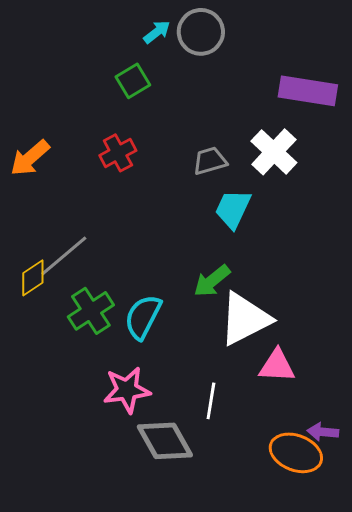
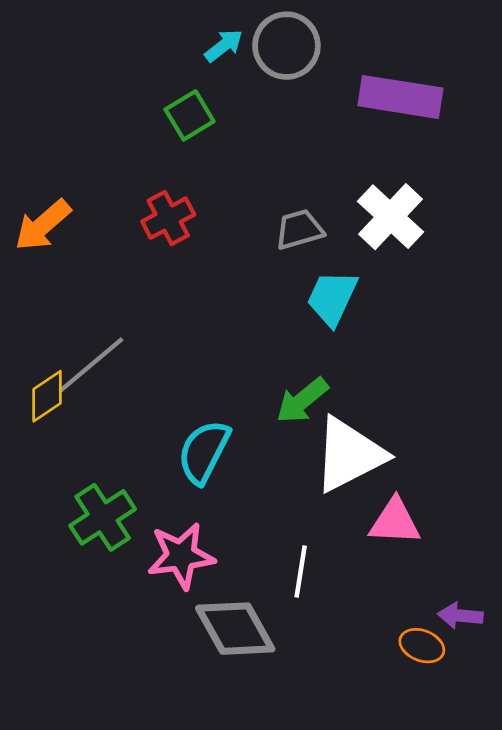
purple rectangle: (308, 91) -> (400, 97), moved
green cross: (91, 311) -> (103, 517), moved
orange ellipse: (296, 453) -> (422, 646), size x0.6

